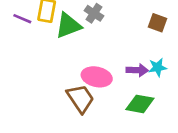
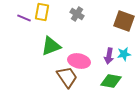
brown square: (158, 23) -> (124, 21), size x1.5
green triangle: (68, 25) -> (51, 46), moved
purple arrow: (137, 70) -> (109, 56), turned 98

